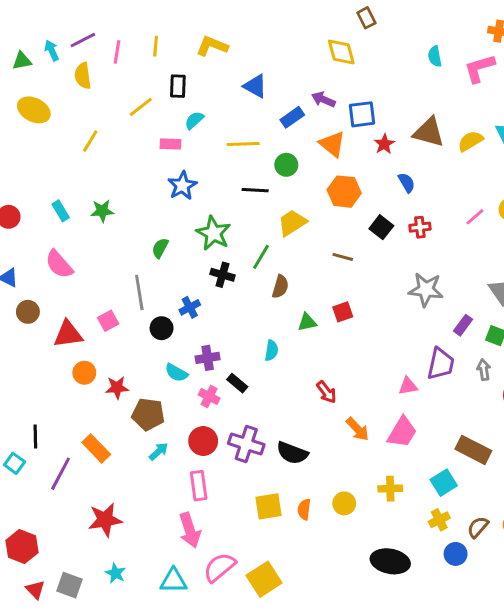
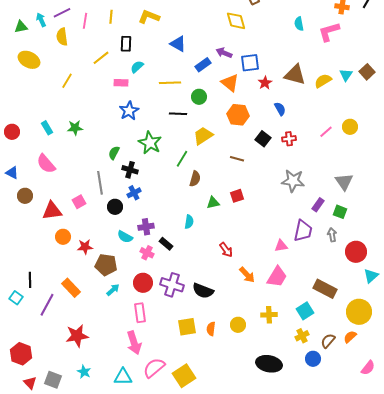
black cross: (222, 275) -> (130, 170), moved

